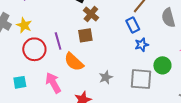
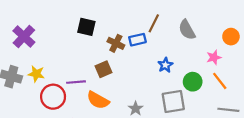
brown cross: (91, 14) -> (116, 43), moved
blue rectangle: (133, 25) -> (137, 40), moved, turned -63
purple line: (58, 41) -> (76, 82), turned -66

